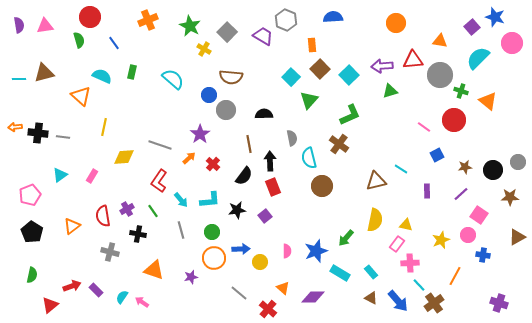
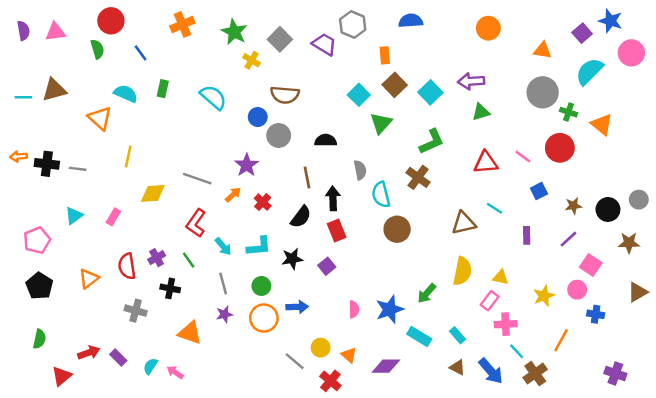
red triangle: (413, 60) -> (486, 163), moved
yellow circle: (260, 262) -> (321, 348), moved
purple star: (191, 277) -> (224, 314), moved

